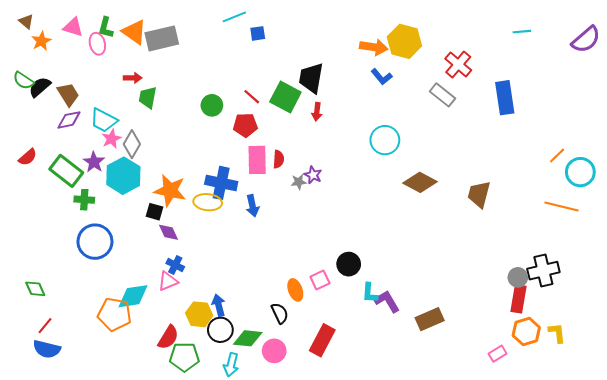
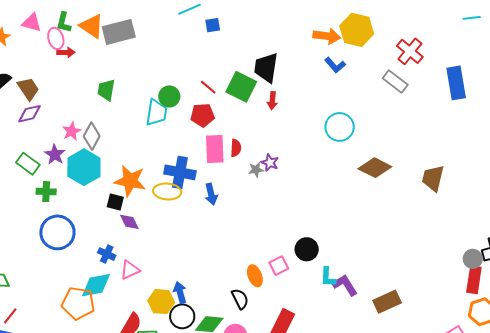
red arrow: (133, 78) -> (66, 52), moved
cyan trapezoid: (104, 120) -> (156, 113), moved, turned -108
green rectangle: (66, 171) -> (28, 164), size x0.7
blue cross: (175, 265) -> (107, 254), moved

